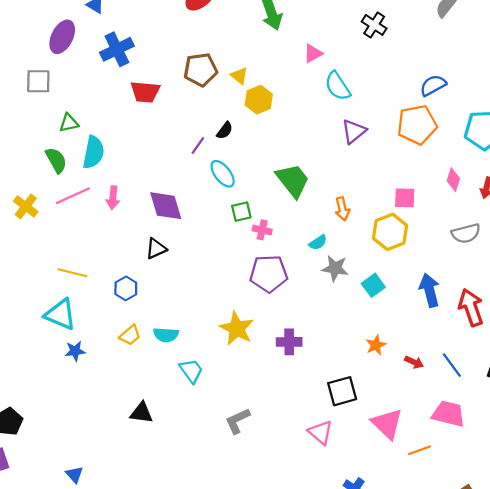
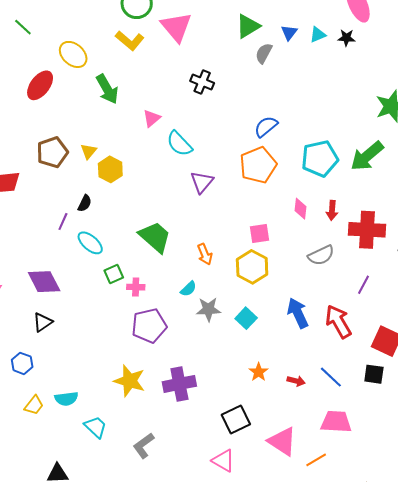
yellow triangle: (239, 76) -> (89, 151), turned 42
purple cross: (289, 342) -> (179, 384), size x1.4
gray L-shape: (238, 421) -> (144, 446), moved

